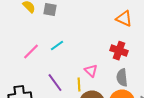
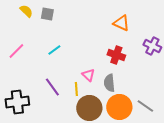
pink line: (31, 52) -> (16, 51), moved
gray semicircle: (122, 78) -> (109, 83), moved

